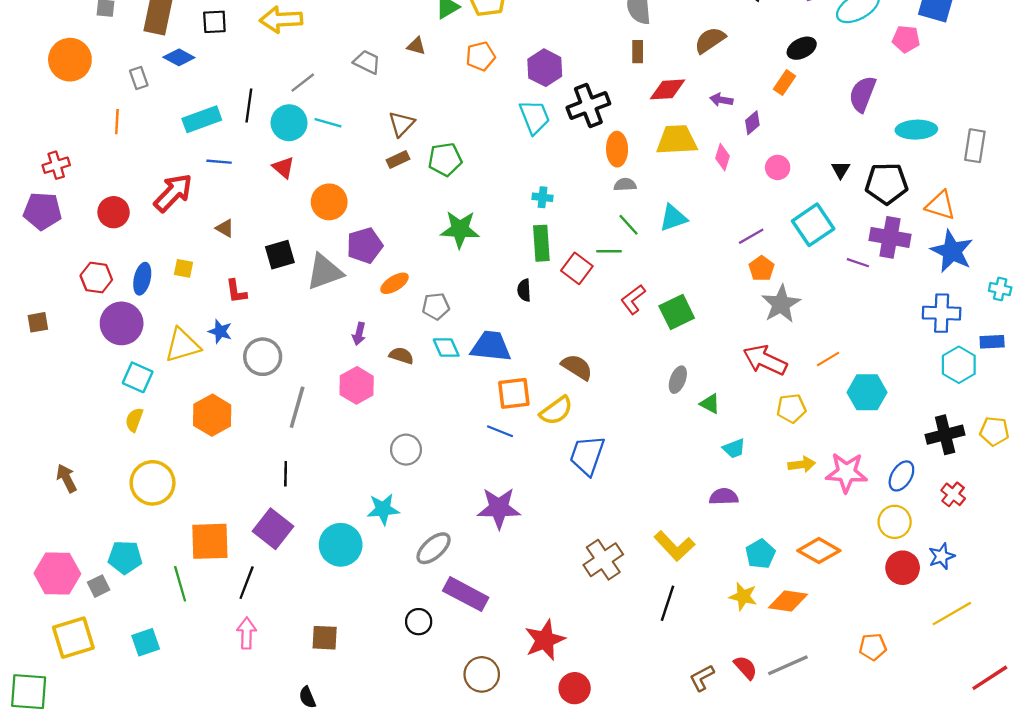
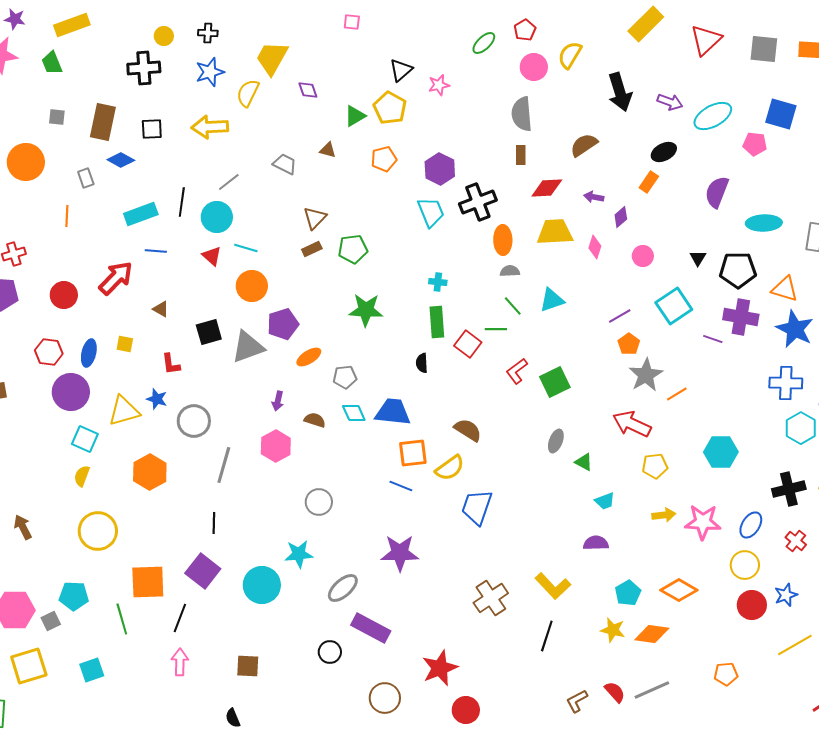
cyan line: (328, 123) -> (246, 248), moved
orange line: (828, 359) -> (677, 394), moved

